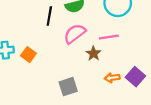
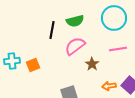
pink line: (109, 37) -> (118, 49), moved
orange square: (28, 55) -> (33, 65), turned 32

